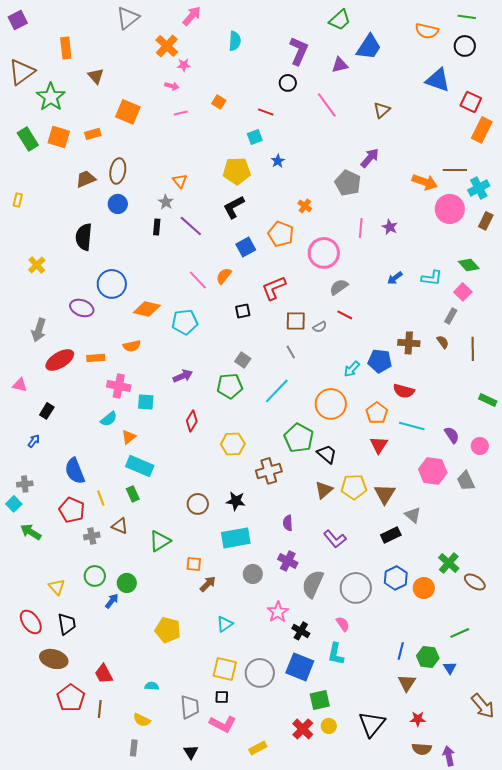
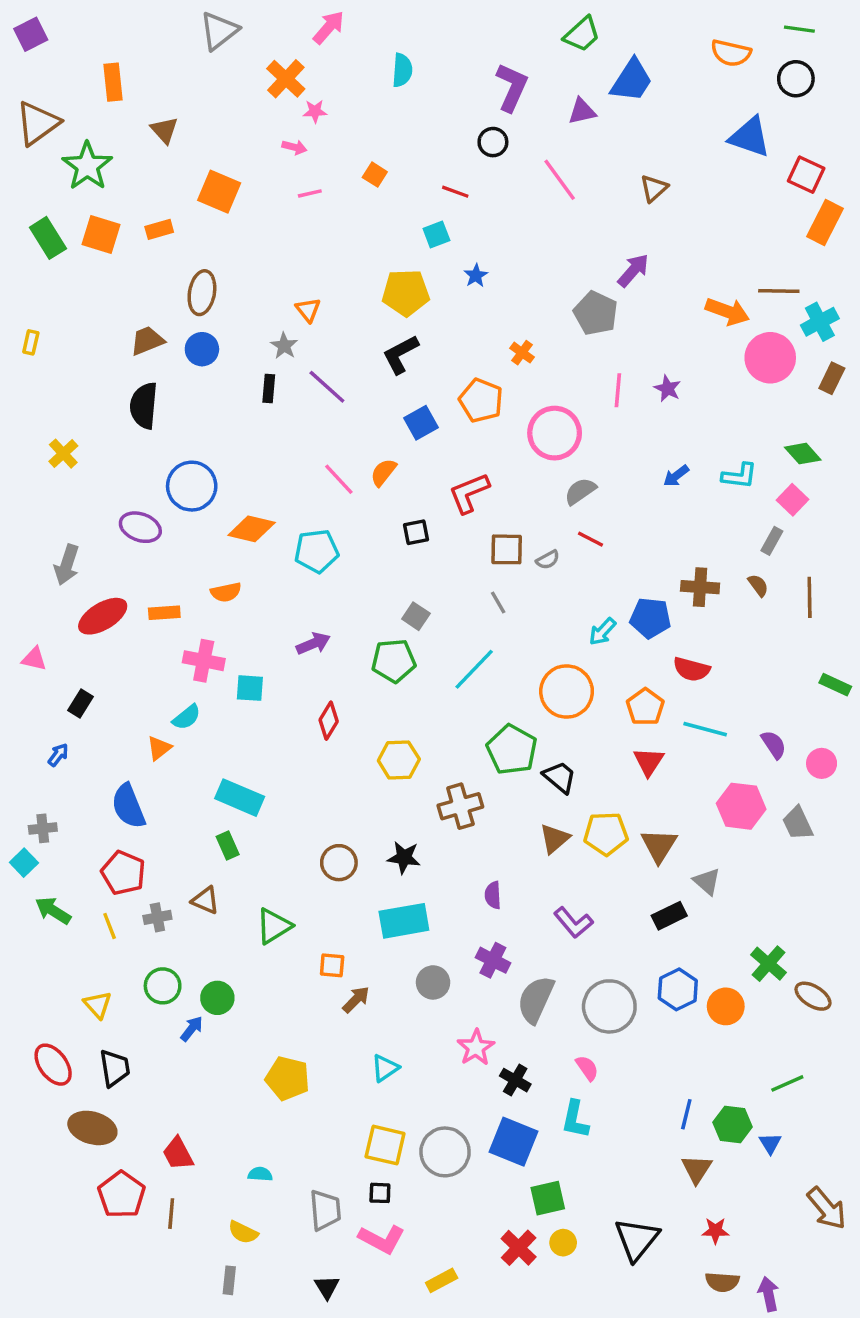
brown trapezoid: (86, 179) -> (147, 341), moved
orange triangle: (129, 437) -> (159, 748), moved
yellow line: (101, 498) -> (110, 926), moved

